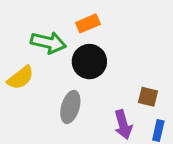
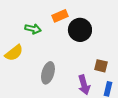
green arrow: (48, 42) -> (33, 29), size x0.7
black circle: (89, 62) -> (80, 30), moved

